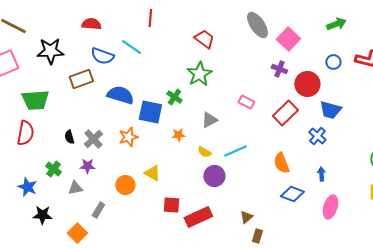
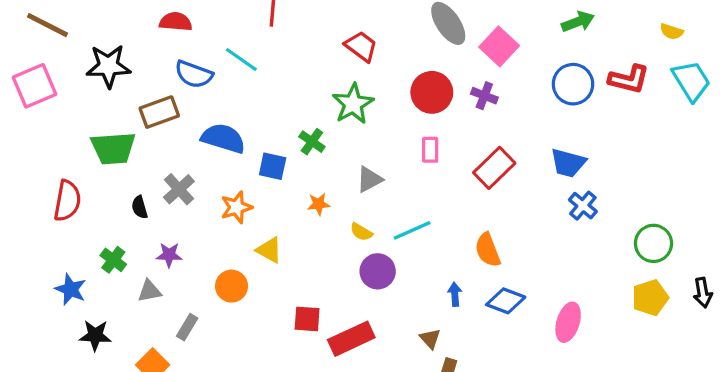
blue circle: (333, 62) -> (573, 84), size x1.6
red circle: (307, 84) -> (432, 92), moved
green trapezoid: (35, 100) -> (113, 148), moved
pink rectangle: (246, 102) -> (430, 150), turned 63
blue square: (150, 112) -> (273, 166), size x0.7
blue cross: (317, 136) -> (583, 206), moved
gray cross: (93, 139) -> (179, 189), moved
yellow triangle: (152, 173) -> (269, 250), moved
blue arrow: (321, 174) -> (455, 294), moved
brown triangle: (246, 217) -> (430, 339), turned -32

